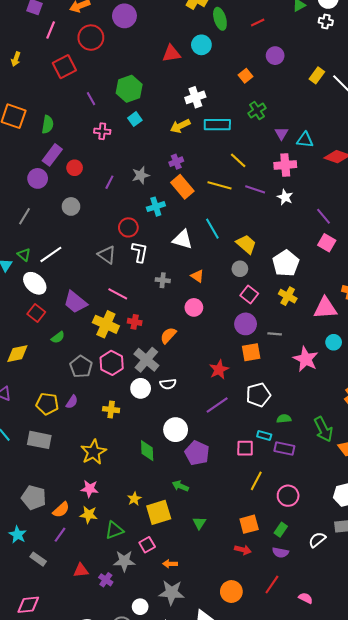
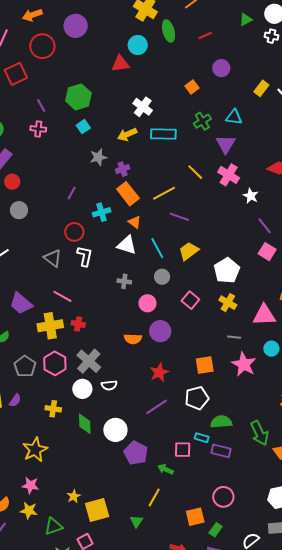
cyan circle: (201, 45) -> (138, 45), moved
white cross: (195, 97) -> (143, 107), turned -36
pink cross: (102, 131) -> (38, 129), moved
purple triangle: (281, 133) -> (226, 144), size x1.5
cyan triangle: (305, 140) -> (234, 117), moved
yellow line: (238, 160) -> (195, 172), moved
pink cross: (285, 165) -> (229, 175), turned 35
red circle: (75, 168) -> (12, 182), moved
gray star: (141, 175) -> (98, 157), moved
purple line: (109, 182) -> (72, 193), moved
yellow line: (219, 185) -> (164, 193), turned -45
purple line: (255, 189) -> (179, 217), moved
white star: (285, 197) -> (251, 196), moved
cyan line: (212, 229) -> (157, 248), moved
yellow trapezoid: (246, 244) -> (189, 251), turned -80
gray circle: (240, 269) -> (162, 277), moved
orange triangle: (197, 276) -> (135, 222), moved
gray cross: (163, 280) -> (124, 281), moved
pink circle: (194, 307) -> (147, 303), moved
yellow cross: (106, 324) -> (50, 326), turned -35
purple circle: (246, 324) -> (160, 331), moved
gray line: (275, 334) -> (234, 337), moved
orange semicircle: (168, 335) -> (133, 339), moved, turned -132
orange square: (251, 352) -> (205, 365), moved
green semicircle: (284, 419) -> (221, 422), size x1.5
green diamond: (147, 451) -> (85, 424), moved
yellow line: (256, 481) -> (154, 498), moved
green arrow: (180, 486) -> (165, 469), moved
orange square: (249, 524) -> (195, 517), moved

